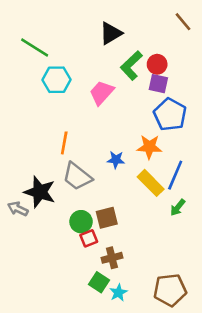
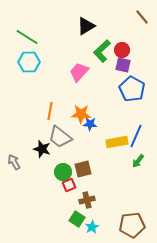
cyan hexagon: (56, 80) -> (29, 62), moved
orange star: (149, 147) -> (81, 114), moved
yellow rectangle: (151, 183) -> (117, 142), turned -55
black star: (40, 192) -> (42, 149), moved, size x0.7
gray arrow: (18, 209) -> (14, 162), turned 35

